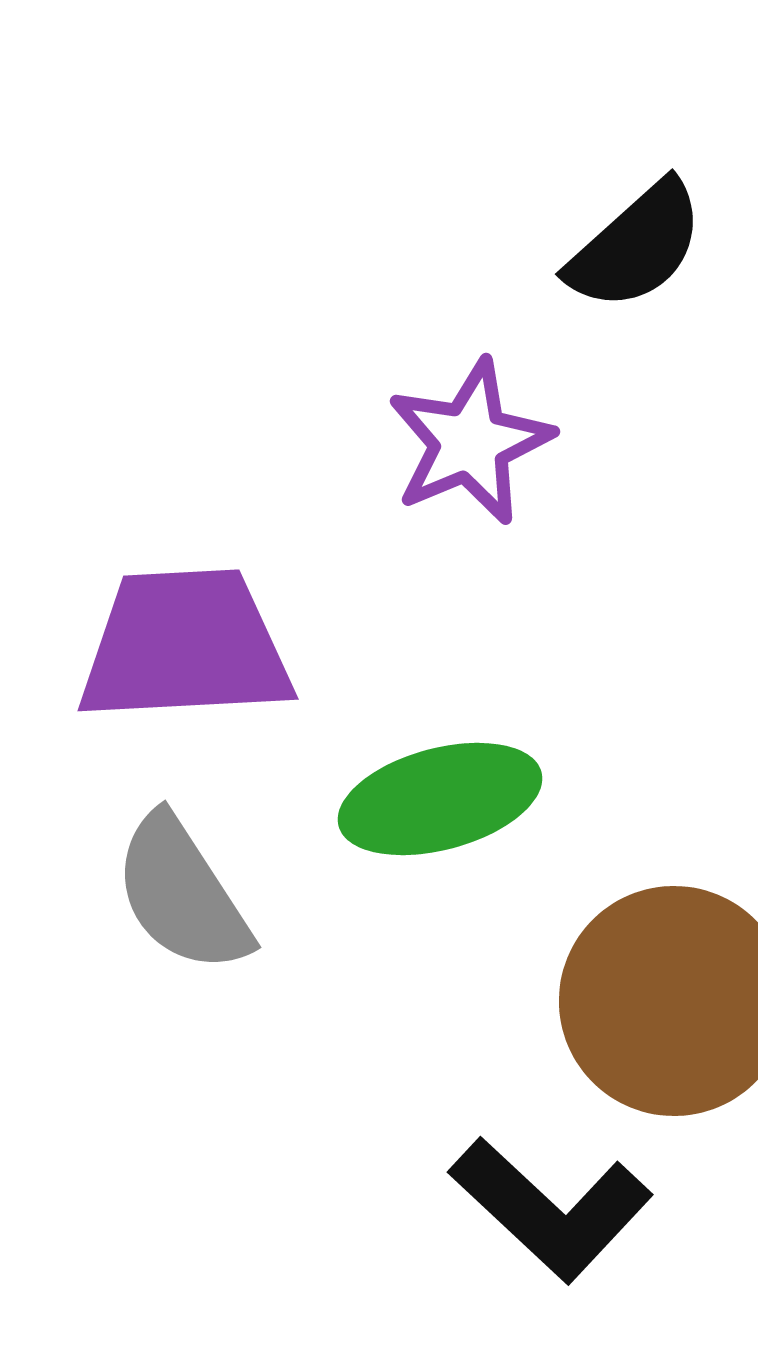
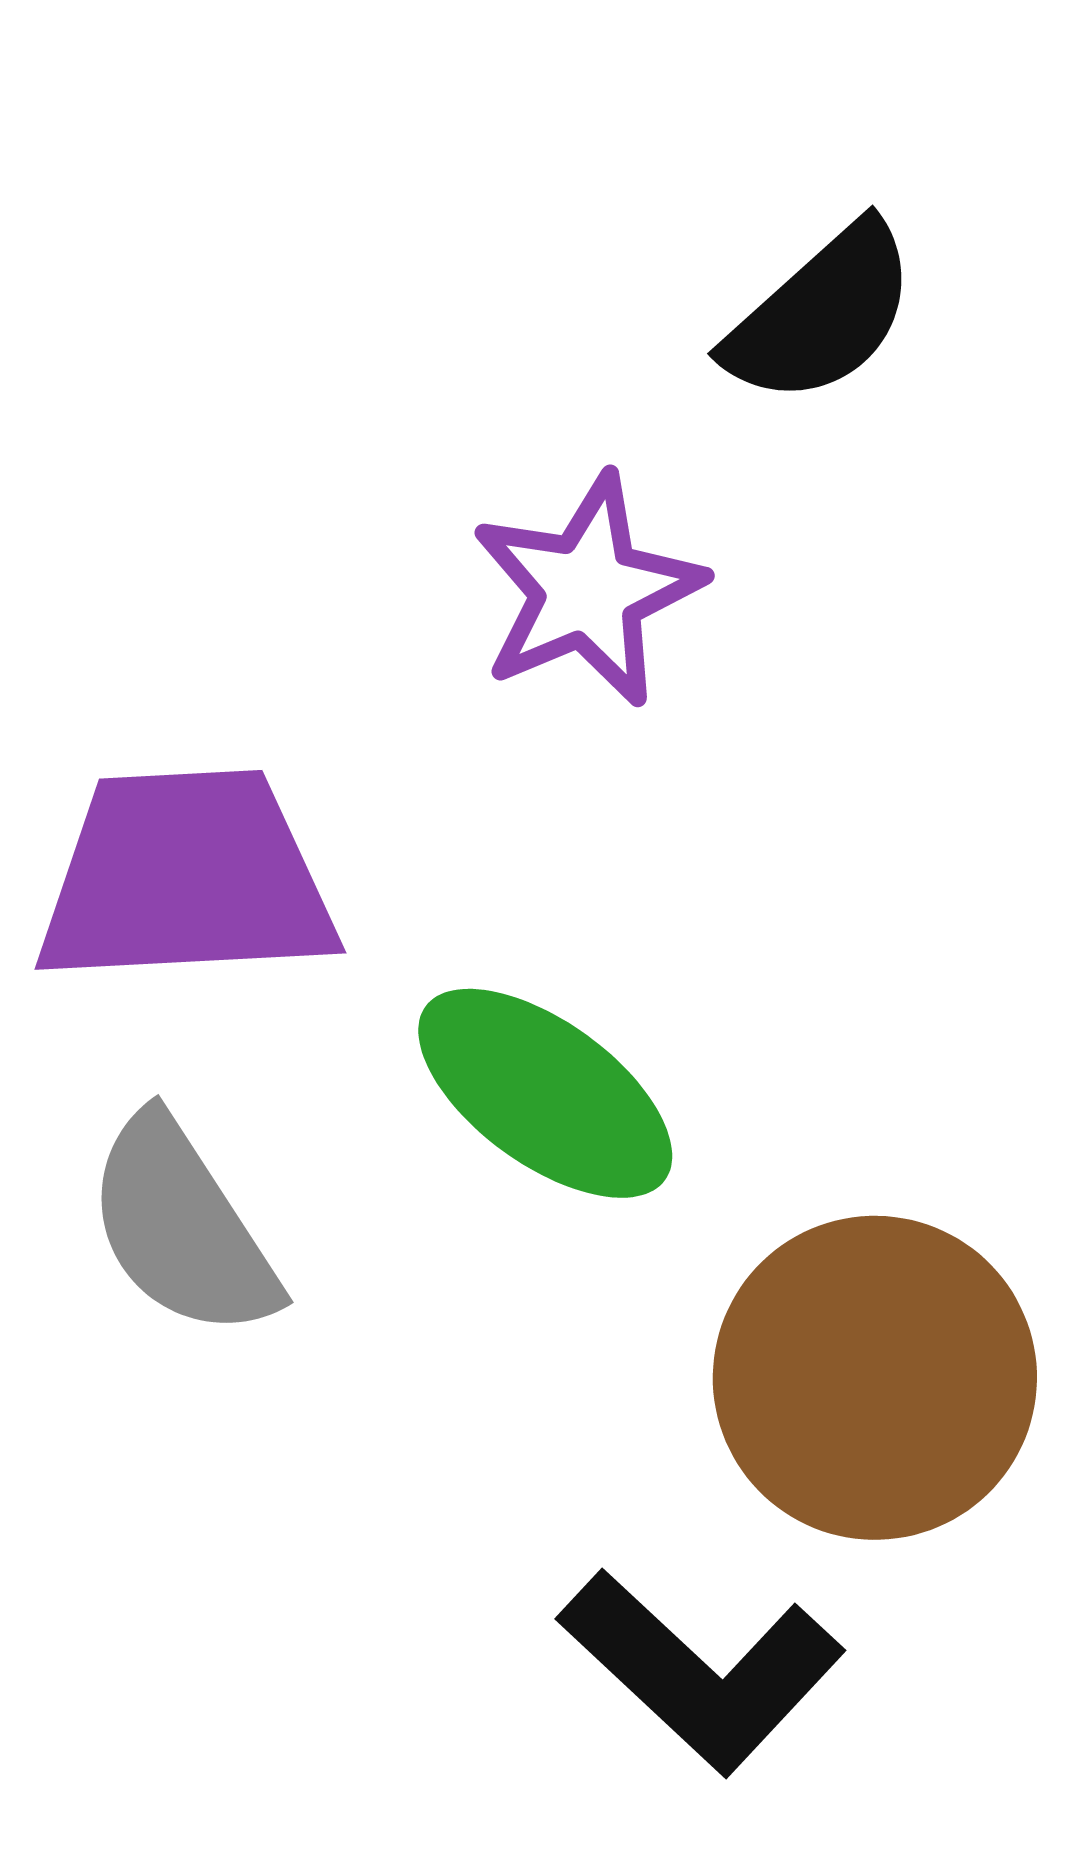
green ellipse: (440, 799) -> (545, 1093), turned 51

